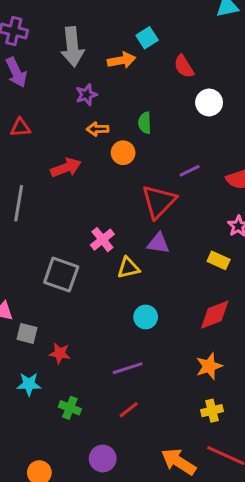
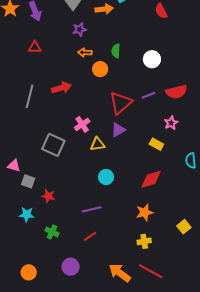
red semicircle: (184, 66) -> (161, 11), moved
white circle: (209, 102) -> (152, 59), moved
red arrow: (66, 168) -> (61, 88), moved
purple line: (190, 171) -> (149, 95), moved
purple triangle: (158, 243) -> (118, 130), turned -42

